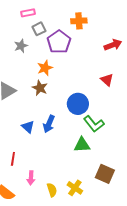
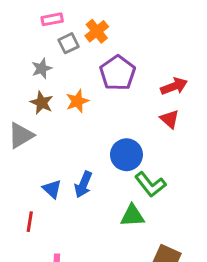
orange cross: (79, 21) -> (97, 31), moved, turned -35
purple pentagon: (59, 42) -> (118, 73), moved
red arrow: (113, 45) -> (174, 86), moved
brown star: (40, 88) -> (42, 103), moved
red line: (13, 159) -> (30, 222), moved

